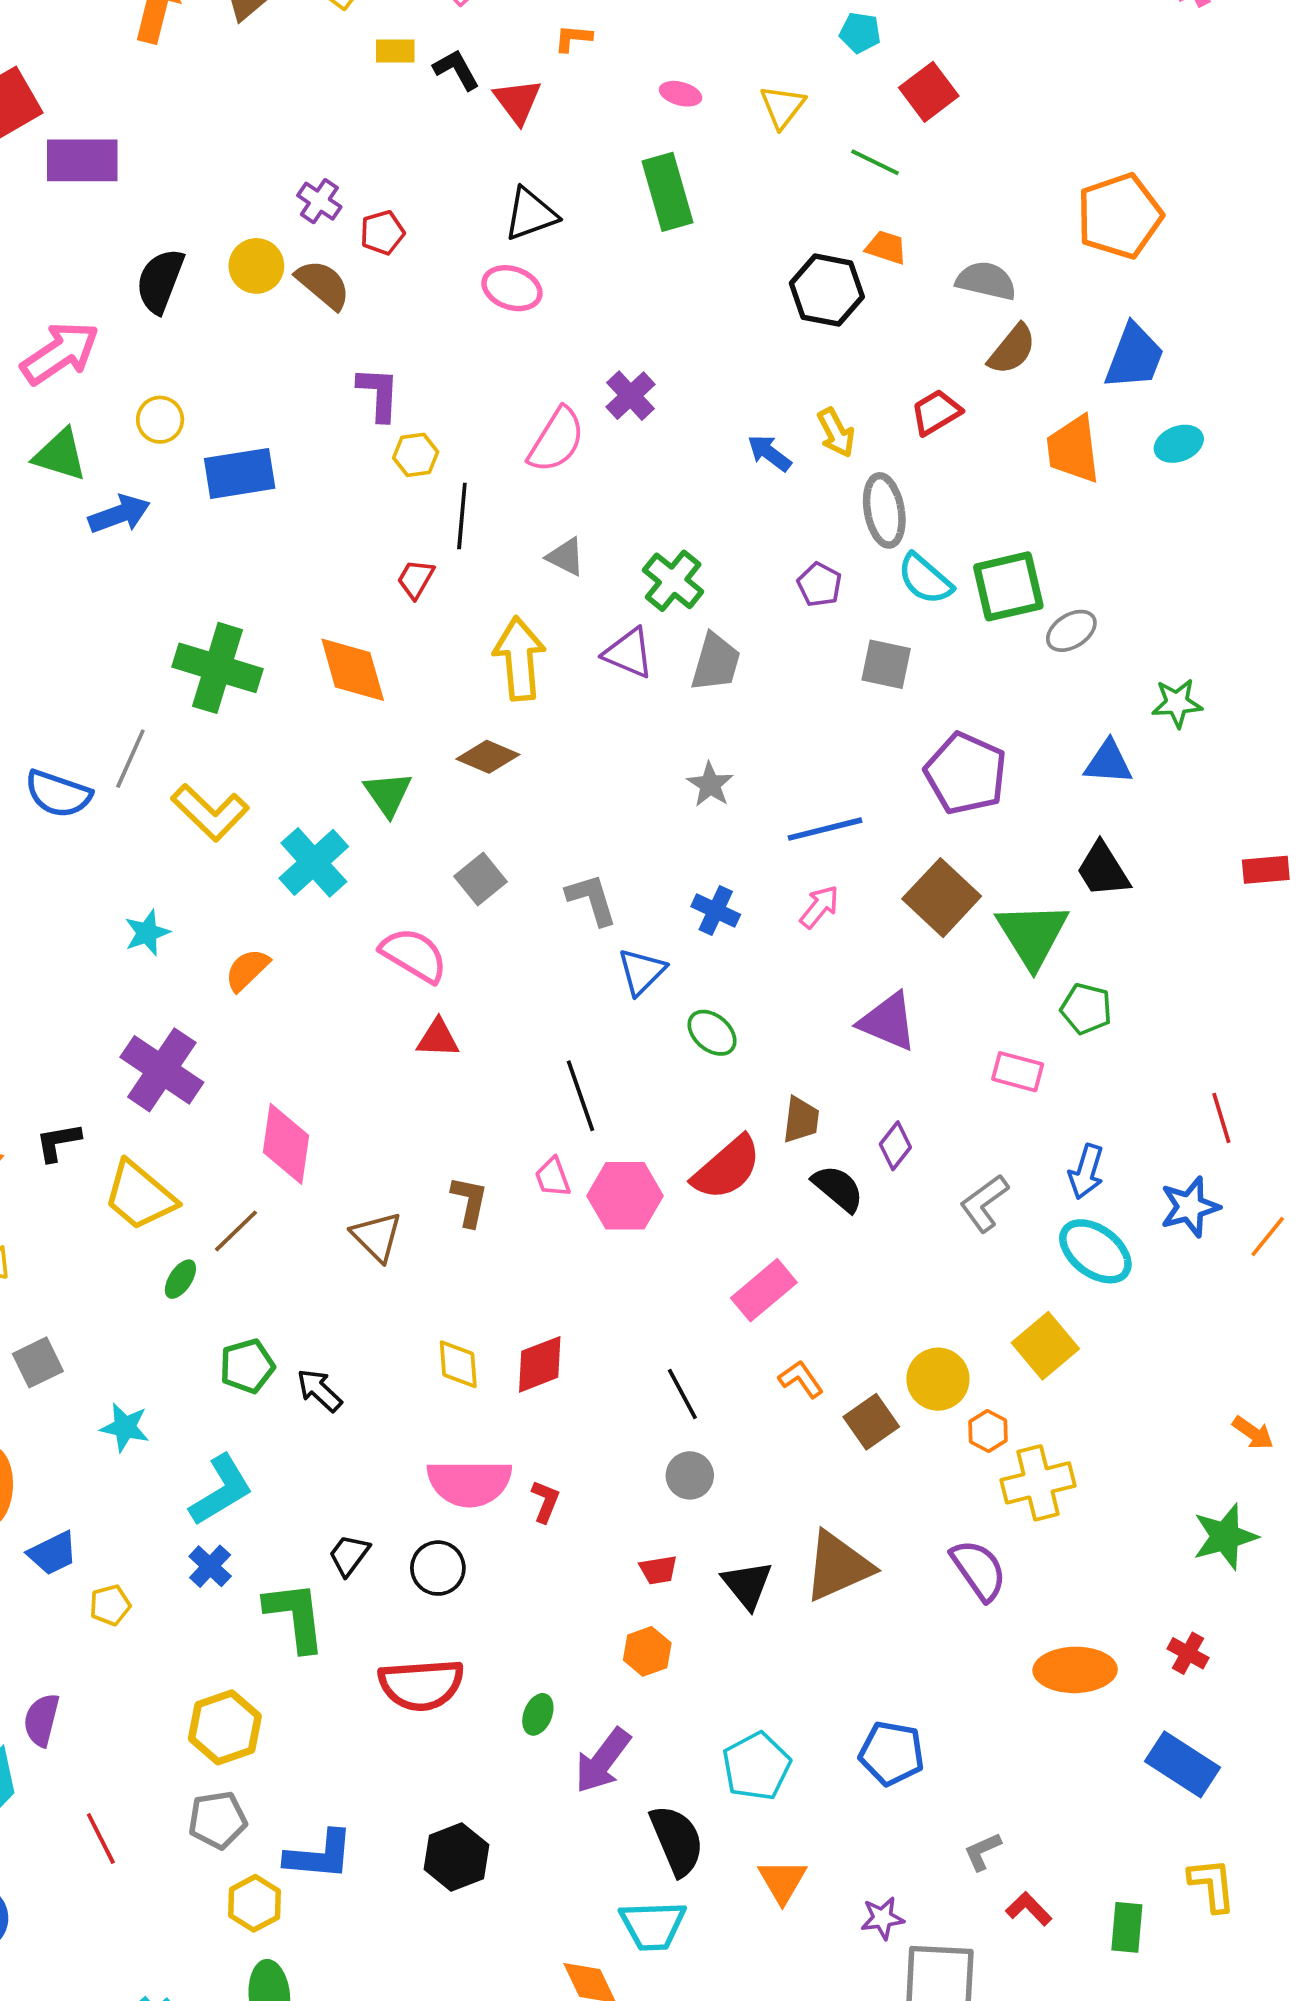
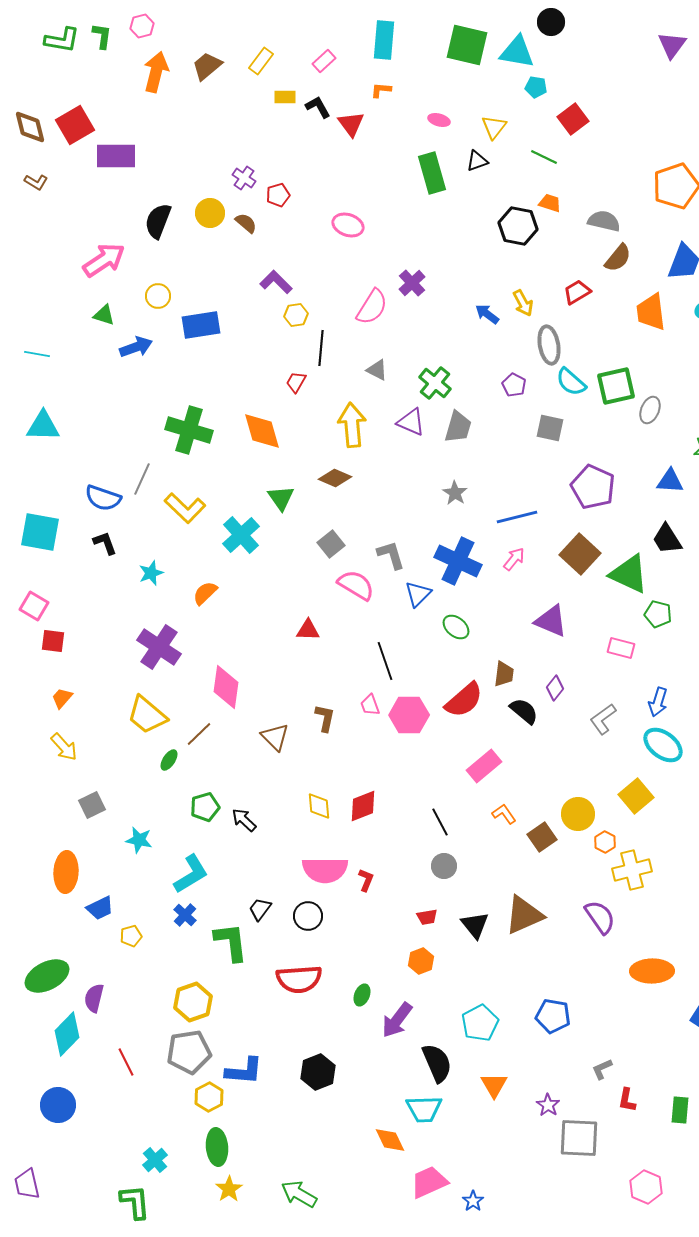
black triangle: (530, 214) -> (477, 161), moved, size x0.7
brown semicircle: (323, 284) -> (246, 223), size x0.7
purple L-shape: (379, 394) -> (276, 282), turned -48
green triangle: (60, 455) -> (104, 315), size x0.7
gray ellipse: (1071, 631) -> (650, 410), turned -36
blue cross: (716, 911) -> (458, 561), size x1.8
green triangle: (1032, 935) -> (629, 574), turned -33
pink semicircle: (414, 955) -> (356, 585), moved
black L-shape: (58, 1142) -> (105, 543), moved, turned 80
gray pentagon: (217, 1820) -> (189, 1052), size x1.4
red L-shape: (1029, 1909) -> (627, 1100), turned -125
purple star: (882, 1918) -> (548, 1105), turned -30

